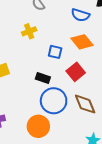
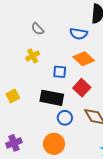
black rectangle: (43, 78) -> (52, 98), size x1.6
blue circle: (54, 101) -> (65, 118), size x0.6

